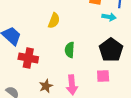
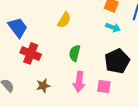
cyan arrow: (109, 17) -> (113, 27), moved
pink arrow: (72, 85) -> (79, 82), moved

